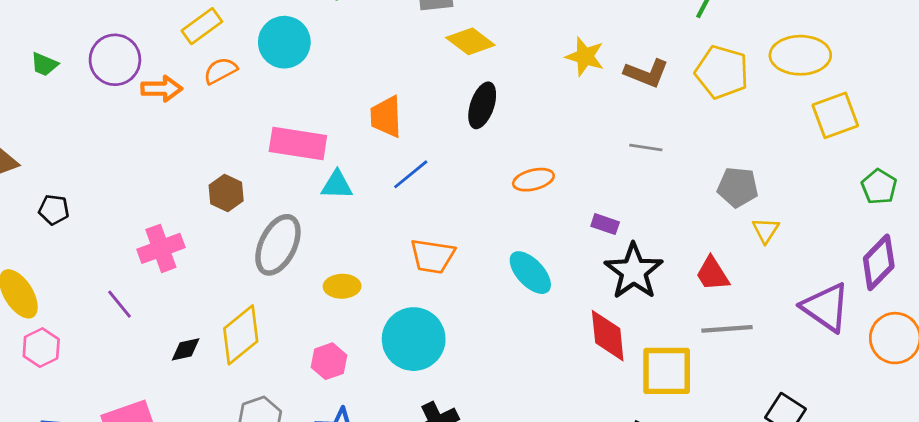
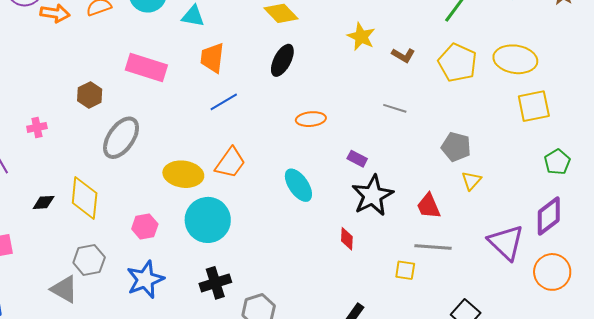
brown L-shape: (646, 73) -> (403, 55), size x0.7
cyan triangle: (337, 185) -> (193, 16), moved
pink cross: (161, 248) -> (37, 127), size x0.6
orange trapezoid: (432, 256) -> (230, 163), turned -72
yellow ellipse: (342, 286) -> (183, 174), moved, size x1.5
yellow diamond: (241, 335) -> (85, 198), turned -54
red diamond: (608, 336) -> (347, 239), size x0.6
yellow square: (667, 371) -> (405, 270), moved, size x0.5

